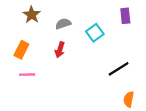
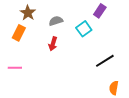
purple rectangle: (125, 16) -> (100, 11), moved, turned 40
orange rectangle: (21, 50) -> (19, 33), moved
pink line: (27, 75) -> (15, 68), moved

